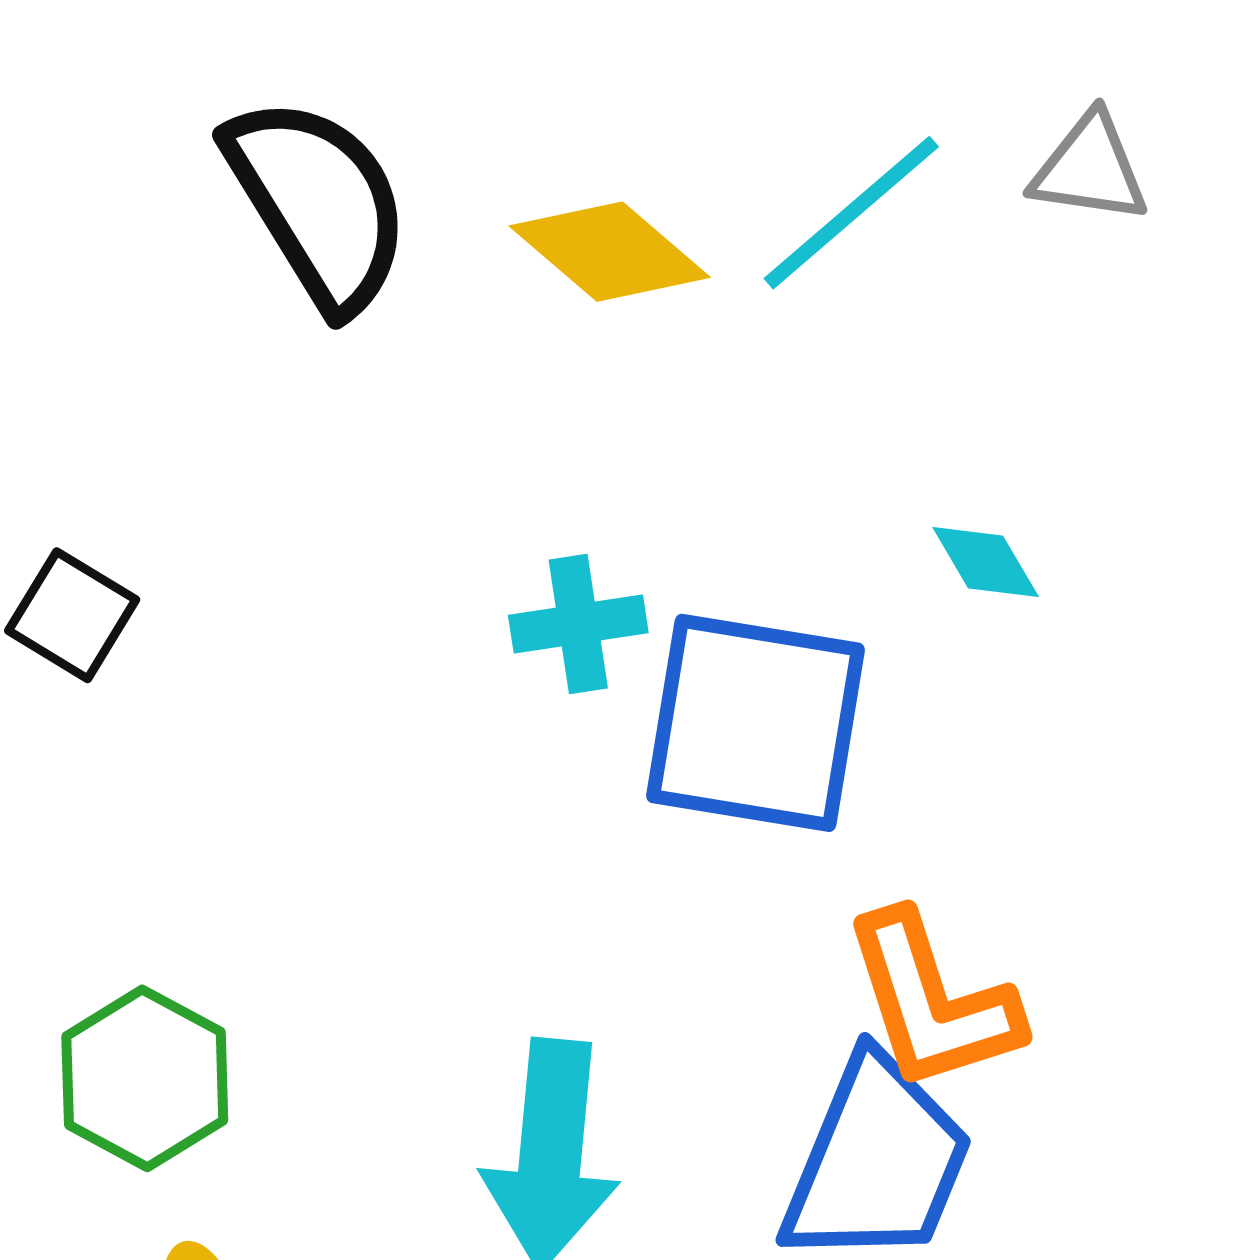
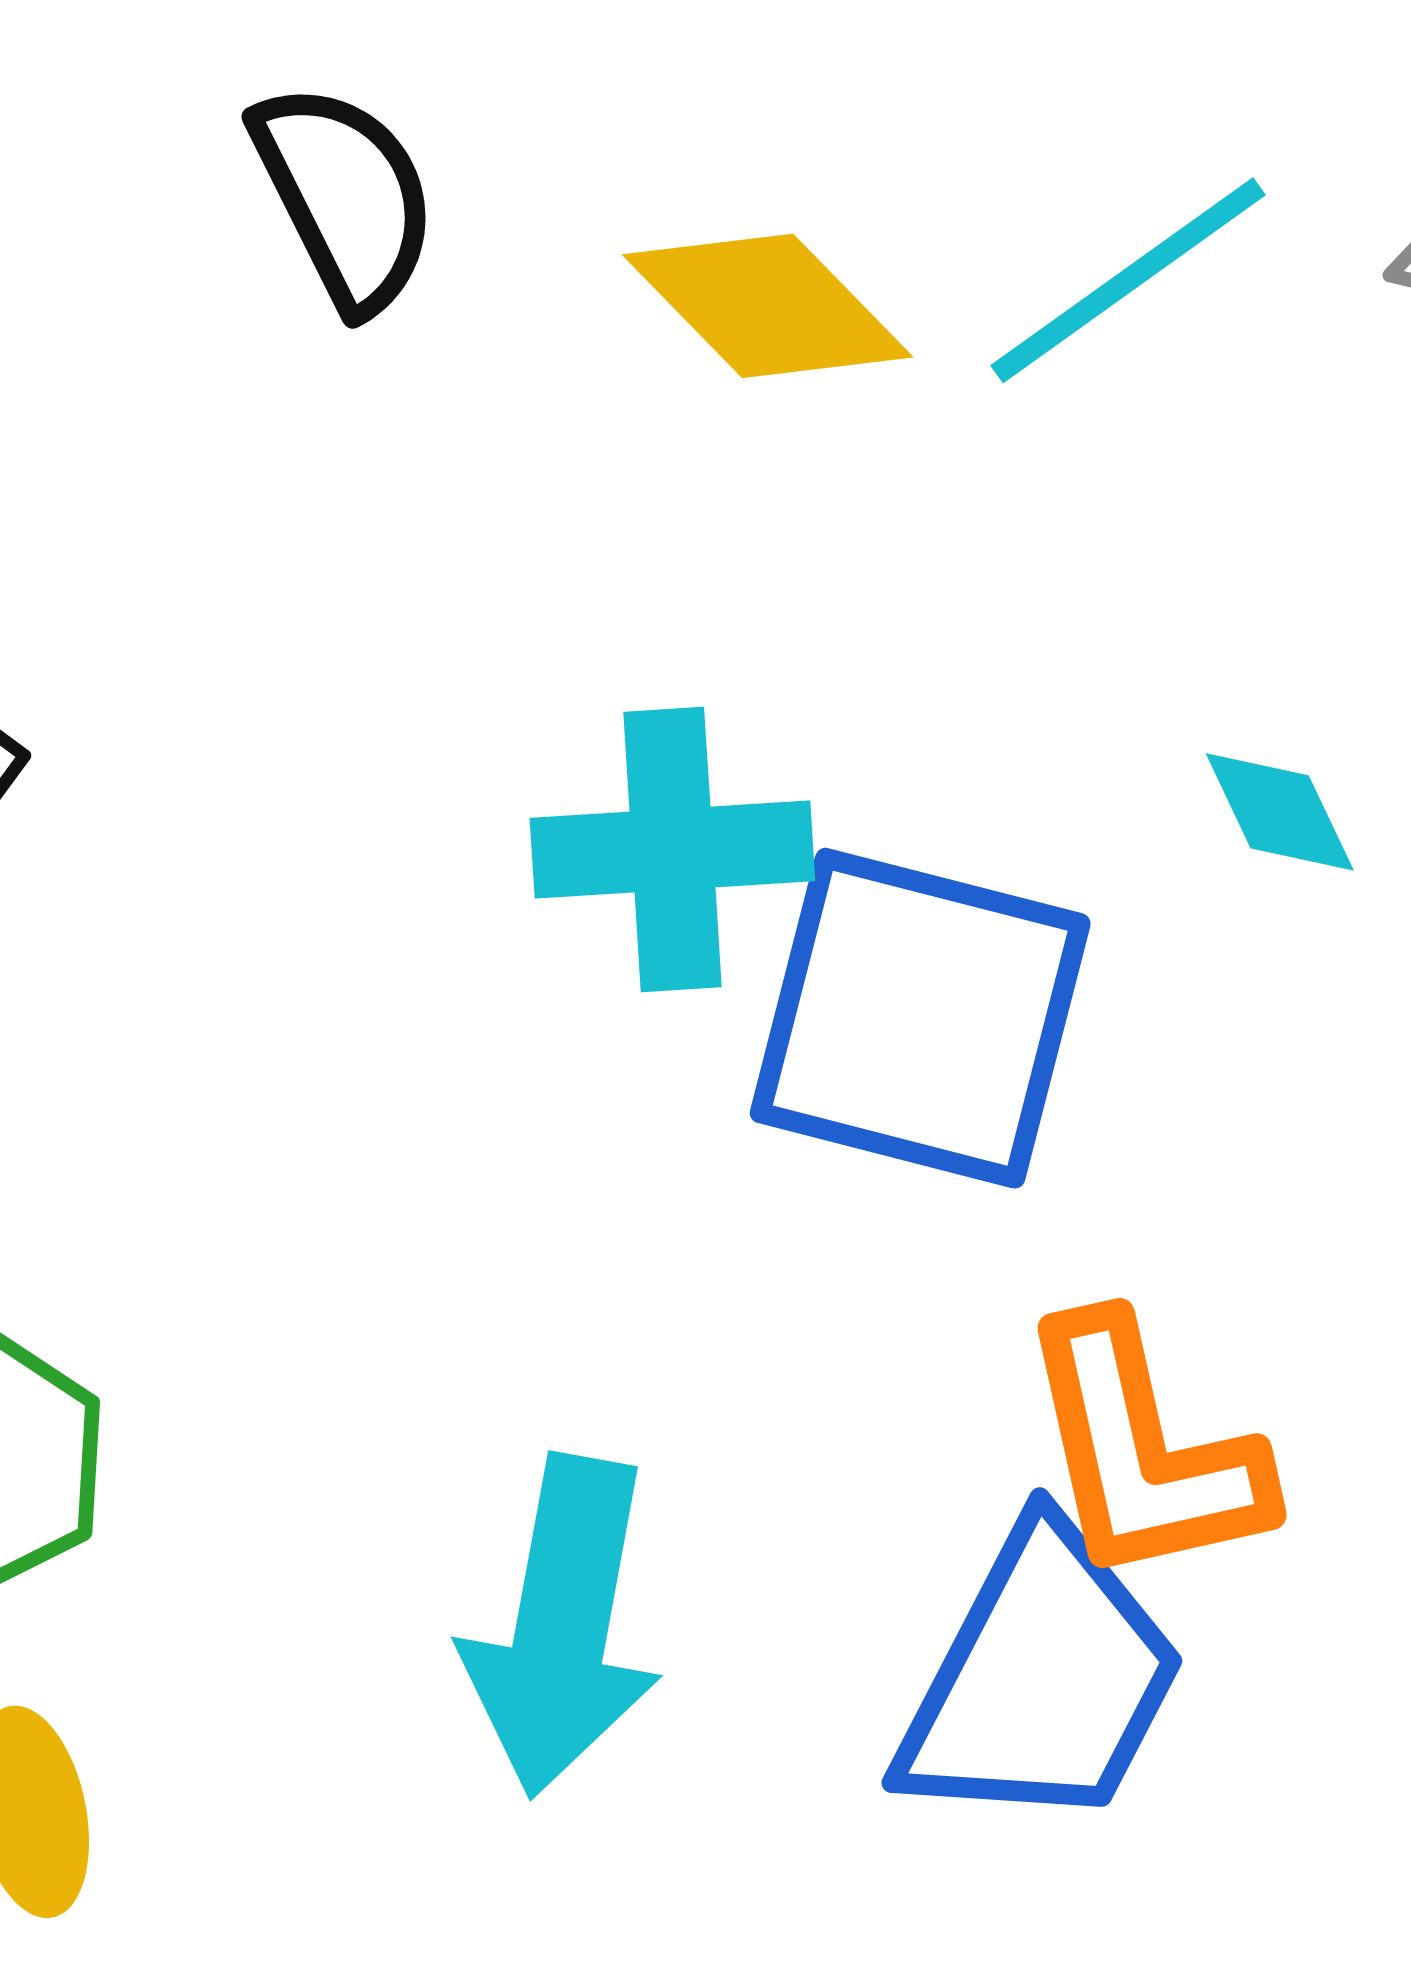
black semicircle: (318, 203) -> (345, 196), size x0.7
cyan cross: (578, 624) -> (672, 850), size x1.4

